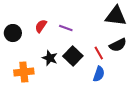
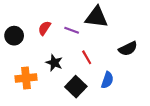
black triangle: (116, 16) -> (96, 17), moved
red line: (99, 53) -> (87, 57), moved
black square: (73, 56) -> (76, 87), moved

